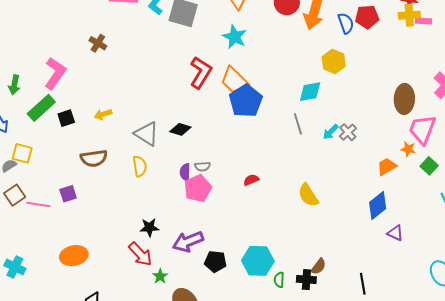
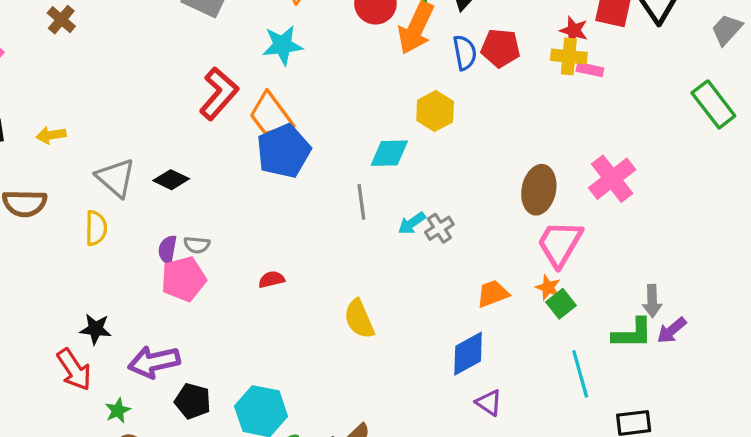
cyan star: (235, 37) -> (282, 45), turned 30
orange star: (408, 149) -> (548, 287), moved
green star: (160, 276) -> (118, 410), moved

